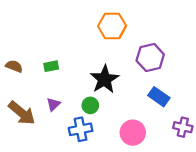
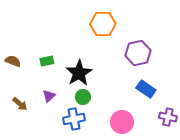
black star: (104, 79) -> (79, 73), moved
brown arrow: (22, 113) -> (20, 104), size x0.6

